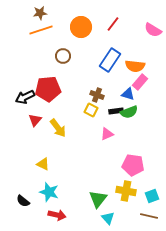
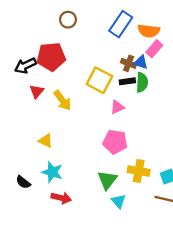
brown cross: (97, 95) -> (129, 63), moved
yellow square: (91, 110) -> (99, 80), size x1.6
green semicircle: (129, 112) -> (142, 82), turned -66
pink pentagon: (133, 165) -> (115, 142), moved

